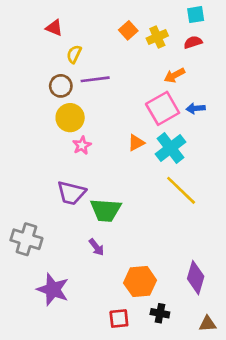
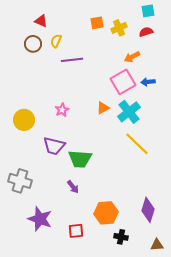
orange square: (128, 30) -> (97, 23), turned 32
brown circle: (61, 86) -> (33, 44), moved
yellow circle: (70, 118) -> (24, 120), moved
red square: (119, 319) -> (76, 231), moved

